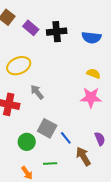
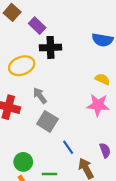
black cross: (57, 32) -> (51, 47), moved
gray square: (47, 128) -> (47, 121), moved
green circle: (27, 142) -> (23, 162), moved

